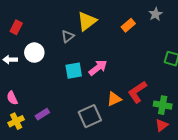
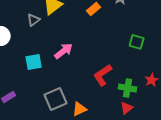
cyan square: (74, 71) -> (34, 62), moved
orange triangle: (114, 99) -> (80, 109), moved

